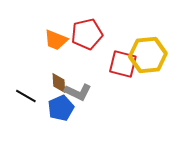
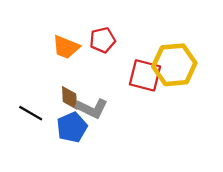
red pentagon: (87, 34) -> (102, 40), size x0.7

